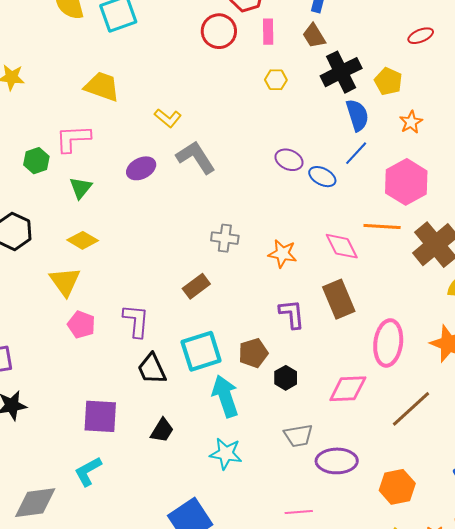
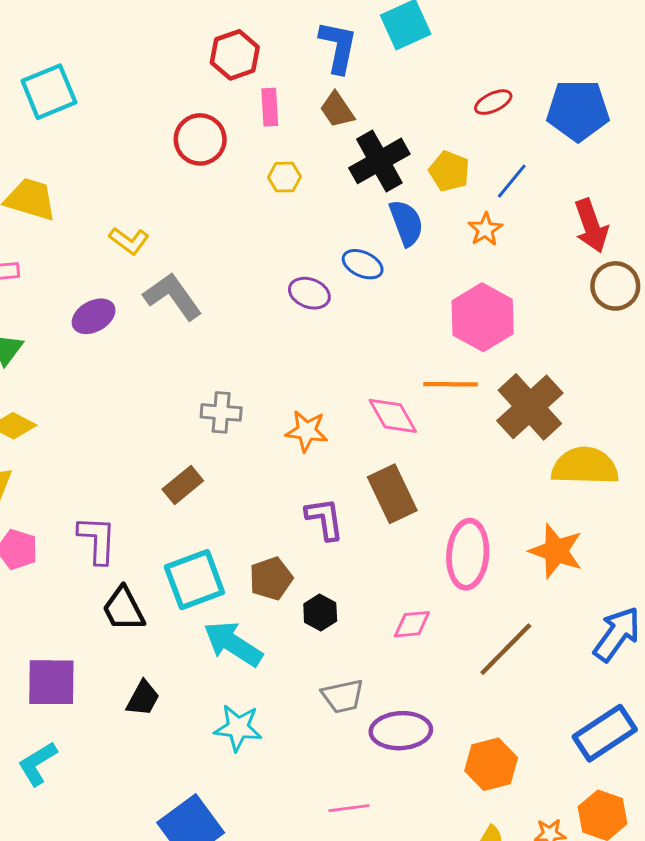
red circle: (219, 31) -> (200, 139), moved
blue line: (356, 153) -> (512, 181), moved
blue ellipse: (322, 177) -> (363, 264), moved
pink diamond: (348, 389) -> (412, 624), size x0.7
cyan arrow: (225, 396) -> (233, 644), turned -36

